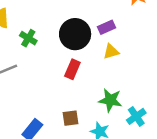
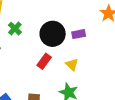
yellow triangle: (111, 52) -> (72, 65), moved, turned 48

